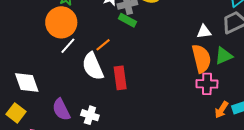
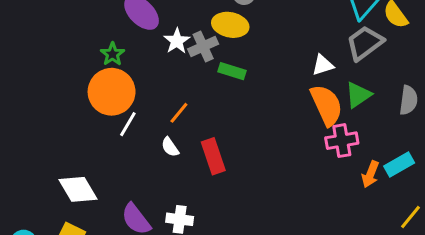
green rectangle: (127, 20) -> (232, 71), moved
white semicircle: (93, 66) -> (170, 147), size x0.5

